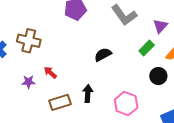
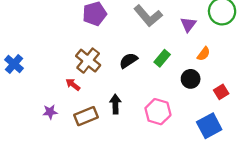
brown cross: (29, 41) -> (88, 61), moved, turned 30
green rectangle: (147, 48) -> (162, 58), moved
purple star: (29, 82) -> (50, 112), moved

